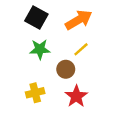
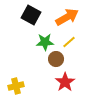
green star: (40, 49) -> (45, 42), moved
yellow cross: (35, 93) -> (16, 86), moved

